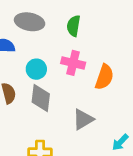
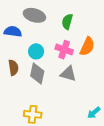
orange semicircle: (104, 77) -> (87, 46), moved
gray triangle: (83, 119) -> (68, 74), moved, turned 42

